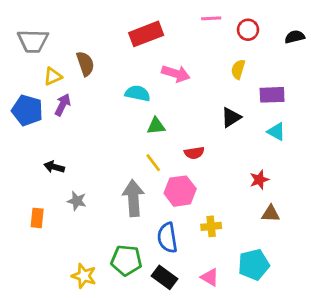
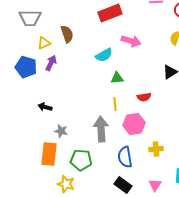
cyan semicircle: (138, 93) -> (104, 55), turned 138
yellow line: (153, 163) -> (115, 104), turned 32
orange rectangle: (37, 218) -> (49, 154), moved, size x1.6
green pentagon: (126, 260) -> (81, 160), moved
pink triangle: (210, 277) -> (155, 185), turned 32

